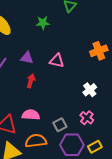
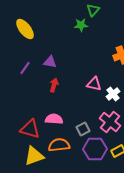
green star: (43, 23) -> (81, 25), moved
pink triangle: (57, 61) -> (94, 84), moved
pink cross: (87, 118) -> (110, 122), size x1.5

